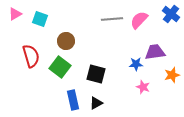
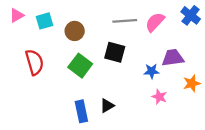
cyan square: (40, 19) -> (45, 21), turned -35
brown circle: (66, 41) -> (75, 31), moved
green square: (60, 67) -> (80, 66), moved
black square: (96, 74) -> (115, 52), moved
black triangle: (96, 103) -> (107, 106), moved

